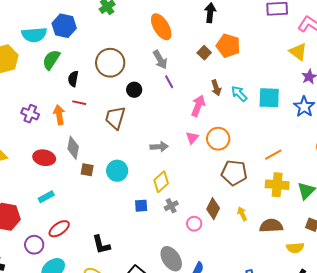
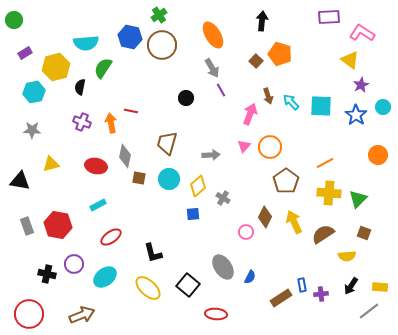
blue hexagon: (64, 26) -> (130, 37), moved
brown circle: (110, 63) -> (162, 45), moved
black semicircle: (73, 79) -> (80, 87), moved
brown trapezoid: (115, 118) -> (167, 143), moved
brown pentagon: (234, 173) -> (286, 181), turned 30
yellow diamond: (161, 182) -> (198, 186), moved
gray cross: (171, 206) -> (223, 198), moved, turned -32
yellow arrow: (242, 214) -> (294, 222), size x1.6
brown semicircle: (271, 226) -> (323, 234), turned -30
purple circle: (34, 245) -> (74, 264), moved

